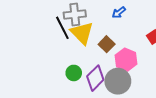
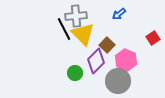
purple diamond: (95, 78) -> (96, 61), moved

